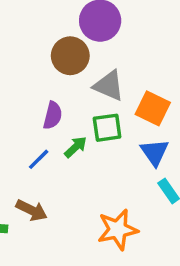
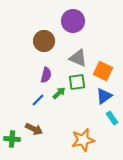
brown circle: (70, 56) -> (44, 41), moved
blue triangle: (155, 152) -> (104, 96), turned 30

